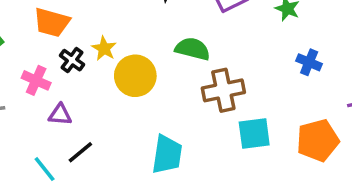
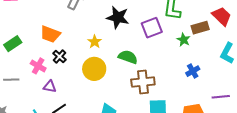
yellow star: (104, 48) -> (95, 42), moved
blue cross: (309, 62) -> (193, 71), turned 32

